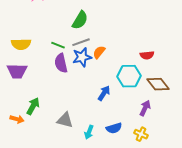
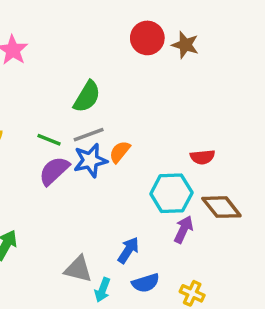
purple semicircle: (61, 63) -> (54, 171), turned 60
blue arrow: (104, 93) -> (128, 250), moved
purple arrow: (145, 108) -> (184, 229), moved
gray triangle: (65, 120) -> (78, 269), moved

